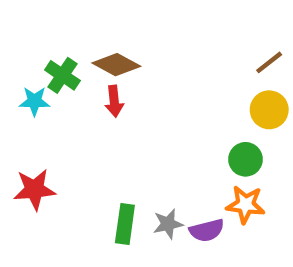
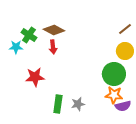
green circle: (246, 159) -> (114, 74), size x1.5
red star: (34, 189) -> (35, 77), moved
purple semicircle: (207, 230) -> (123, 106), moved

